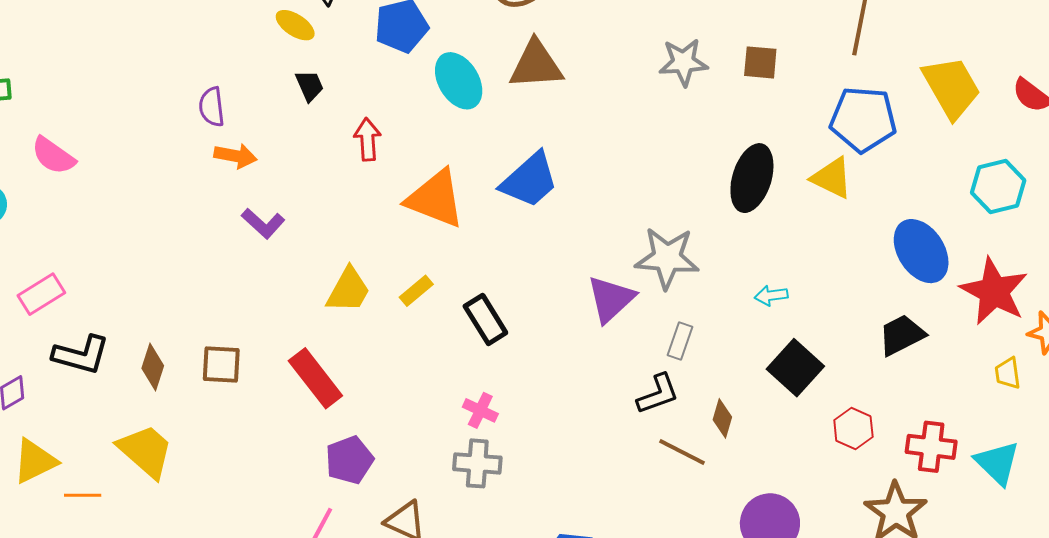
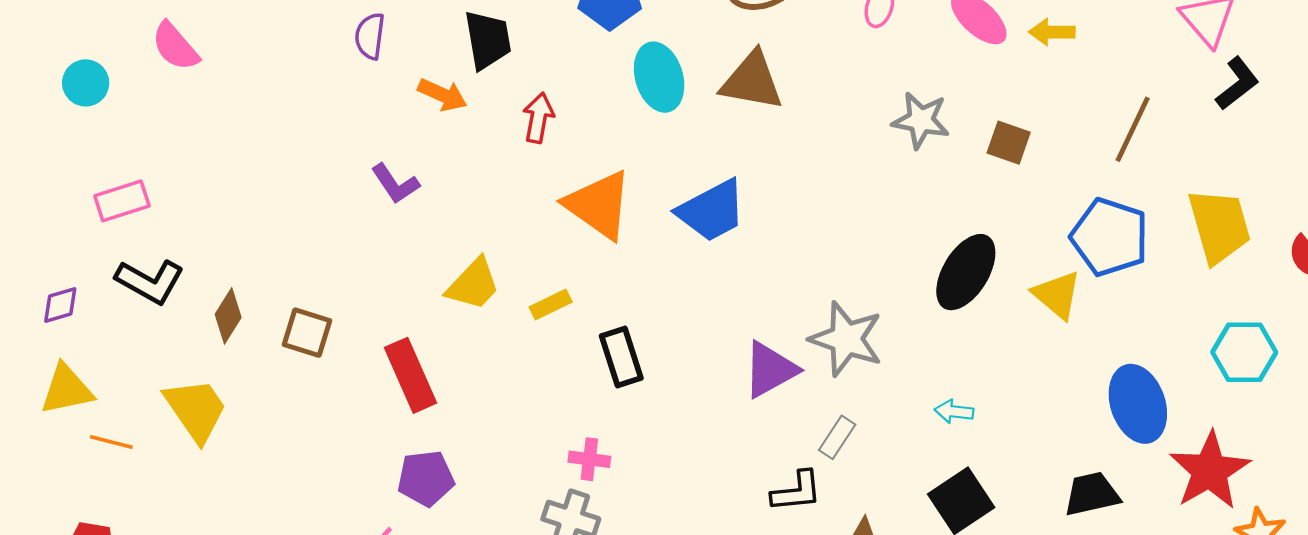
black trapezoid: (310, 86) -> (488, 40), size x1.6
orange arrow: (235, 156) -> (442, 95), moved
pink cross: (480, 410) -> (589, 459), turned -32

